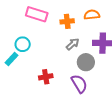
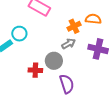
orange cross: (67, 21) -> (74, 26), moved, turned -32
gray circle: (86, 62) -> (54, 61), moved

